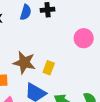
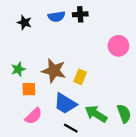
blue semicircle: (26, 12) -> (57, 17), turned 63

